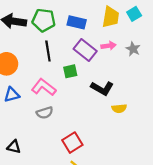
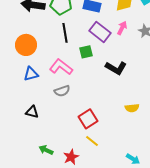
pink arrow: (109, 46) -> (122, 28), turned -56
yellow semicircle: (119, 108) -> (132, 108), moved
black triangle: (14, 147) -> (32, 112), moved

